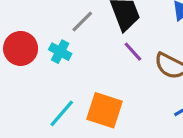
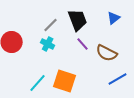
cyan cross: (60, 52) -> (48, 44), moved

